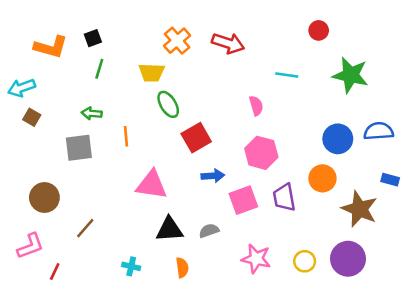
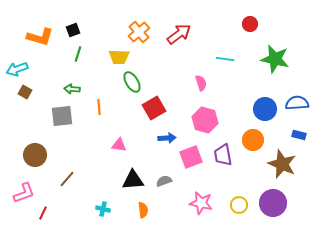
red arrow: (228, 43) -> (179, 34), turned -55
blue rectangle: (390, 180) -> (299, 135), moved
pink triangle: (152, 185) -> (119, 145), size x0.6

